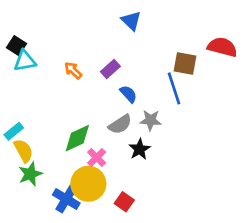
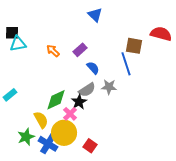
black square: (16, 46) -> (12, 33), turned -32
black star: (139, 149) -> (79, 102), moved
yellow semicircle: (23, 151) -> (41, 120), moved
green star: (30, 174) -> (26, 137), moved

